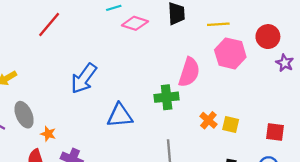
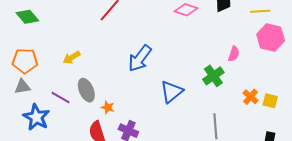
pink semicircle: (189, 72) -> (234, 54), size x0.6
green cross: (167, 97) -> (213, 76), turned -30
blue triangle: (120, 116) -> (172, 92), turned -35

